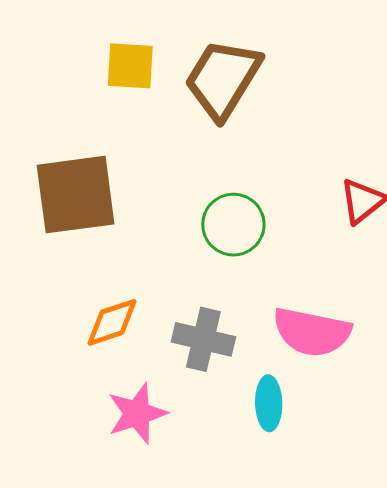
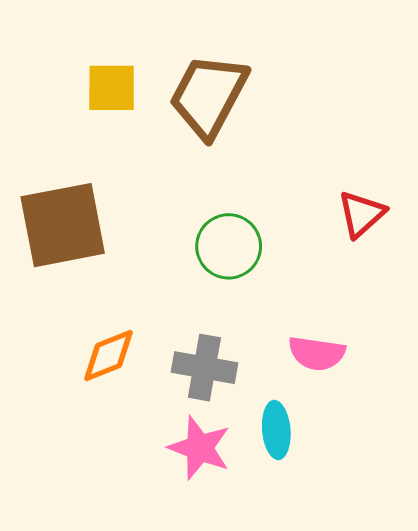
pink semicircle: (312, 332) -> (317, 353), size x0.7
pink star: (137, 414) -> (200, 448), moved, turned -30

